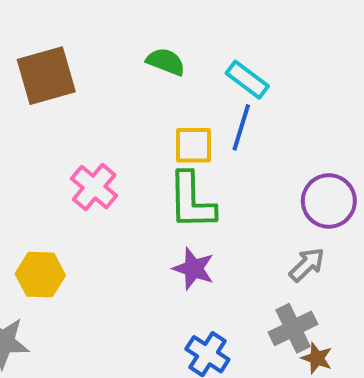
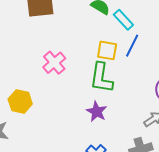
cyan rectangle: (247, 80) -> (123, 20), moved

